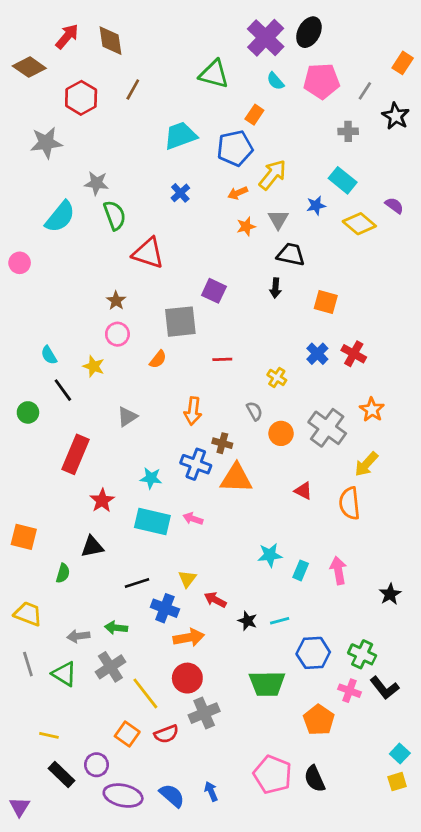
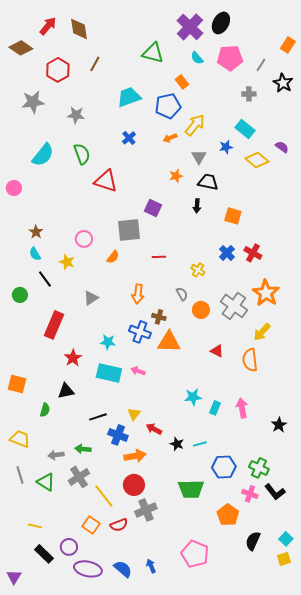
orange rectangle: (254, 115) -> (182, 82), turned -72
gray star: (96, 183) -> (76, 115), moved
orange star: (246, 226) -> (176, 176), moved
brown star: (116, 301) -> (36, 232), moved
orange star: (372, 410) -> (266, 293), size x1.5
black semicircle: (315, 779) -> (253, 541), moved, turned 48

